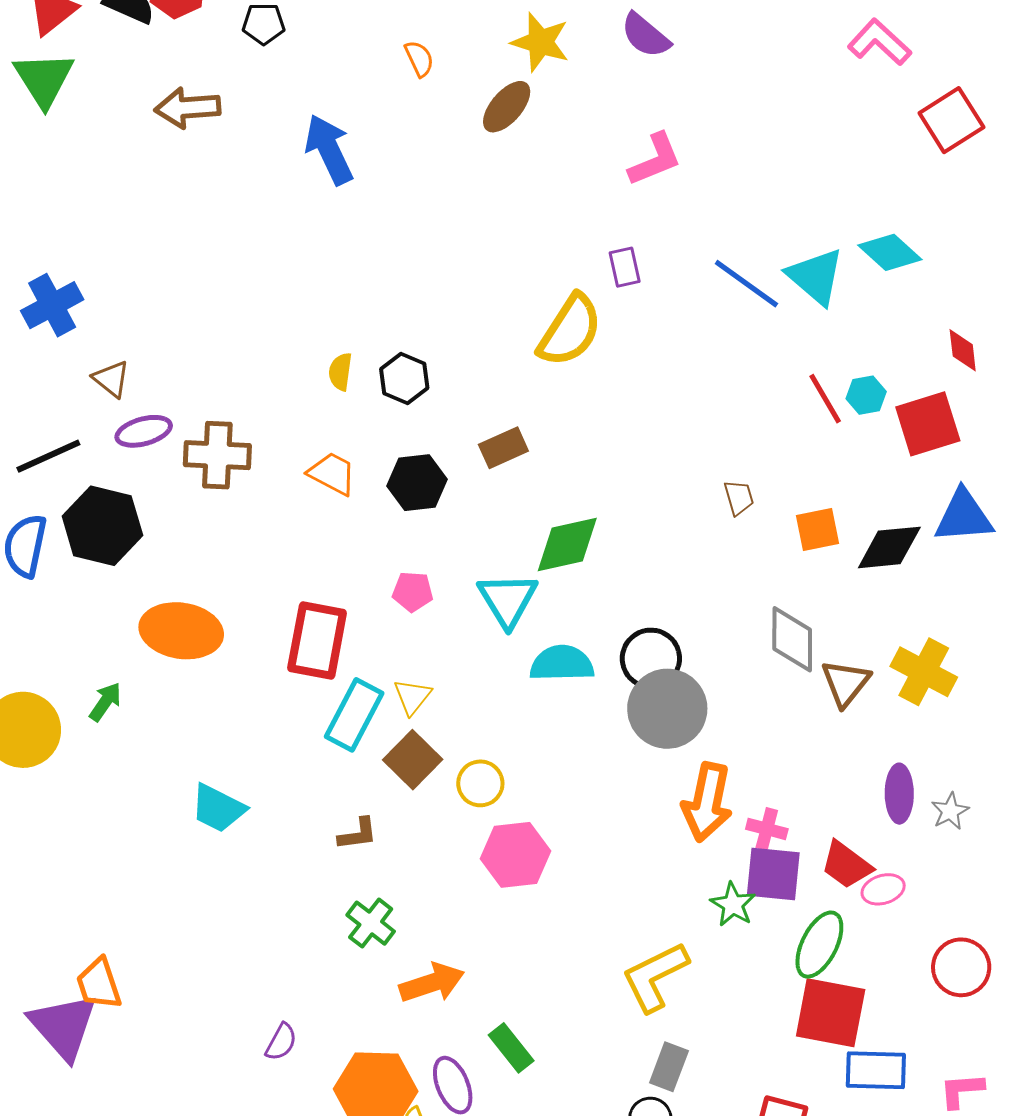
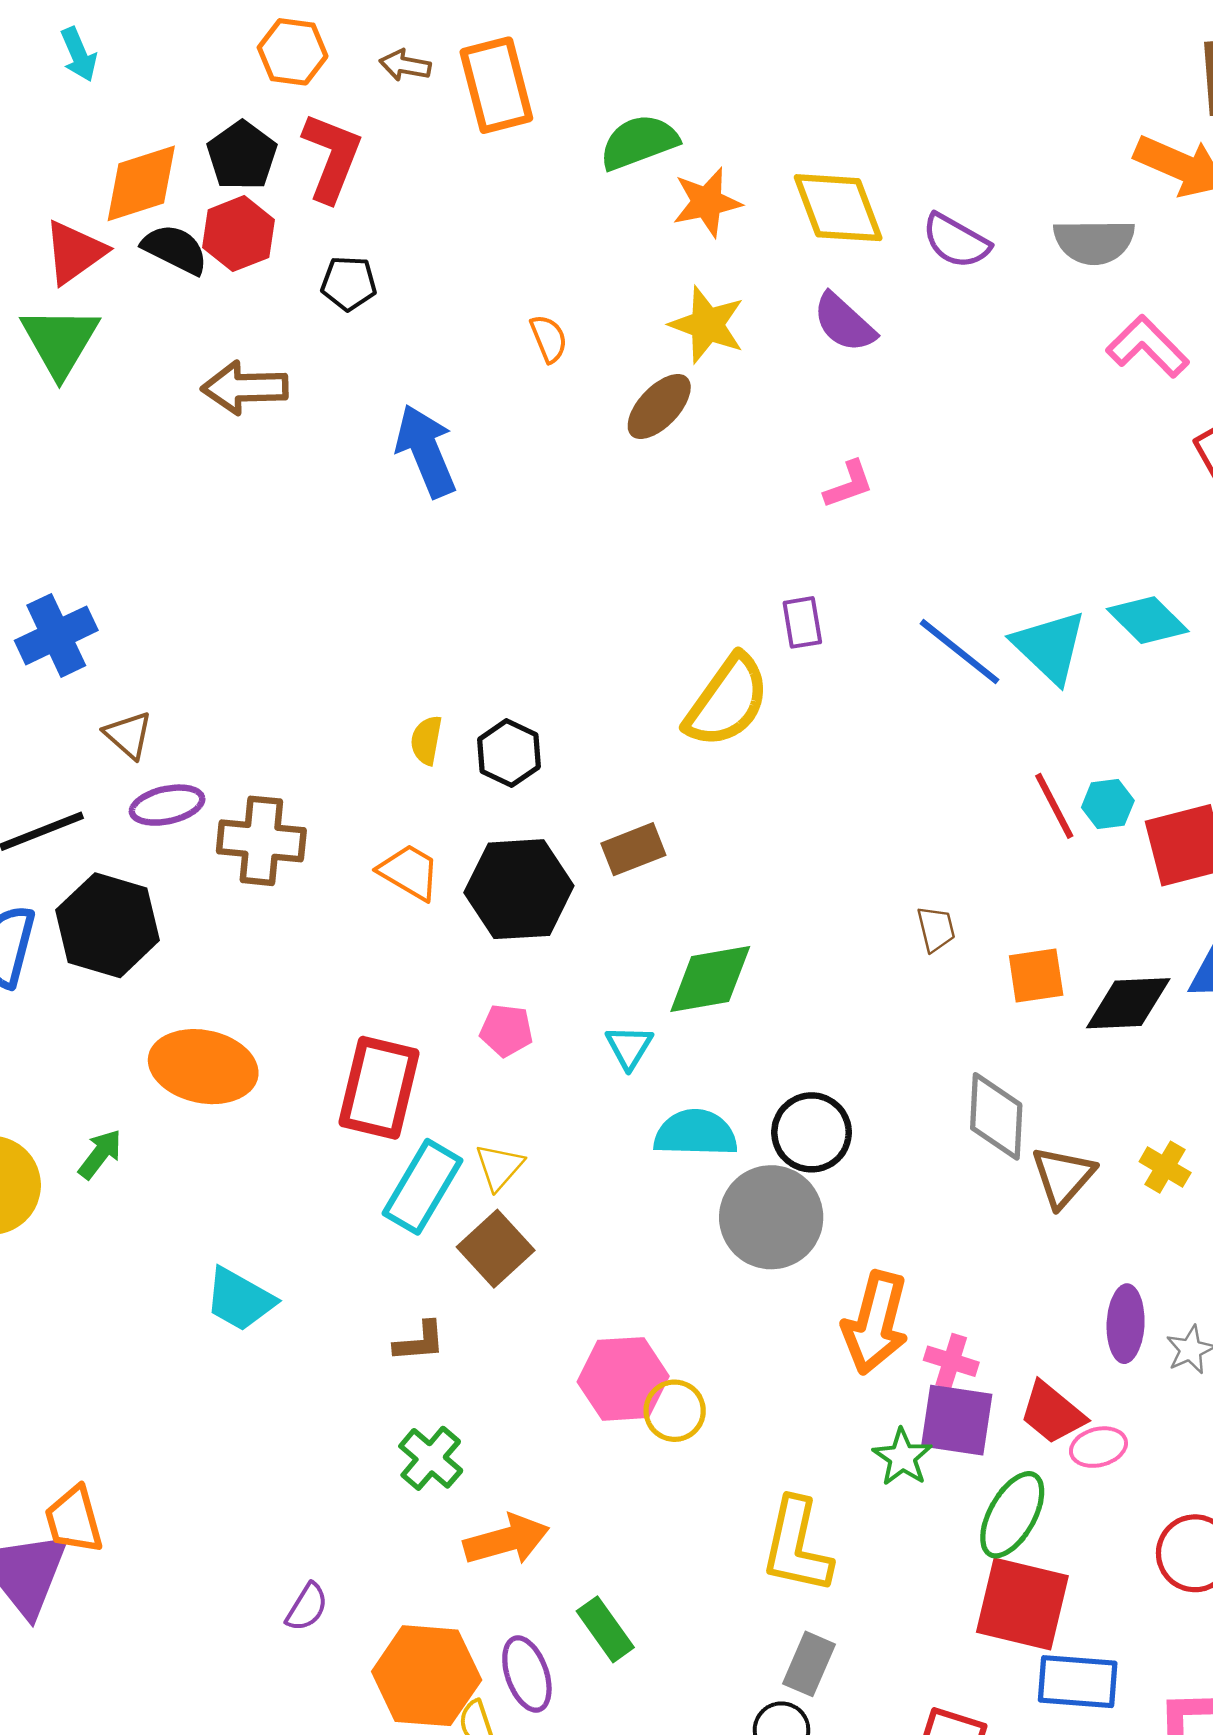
pink L-shape: (655, 160) -> (849, 485), size x0.7
black hexagon: (417, 483) -> (519, 889), size x1.4
cyan triangle: (508, 600) -> (629, 1047), size x0.6
yellow cross: (924, 672) -> (1165, 1167), size x0.6
gray circle: (667, 709) -> (771, 1217), moved
yellow circle: (480, 783) -> (675, 1411), moved
yellow L-shape: (655, 977) -> (797, 1546), turned -54

